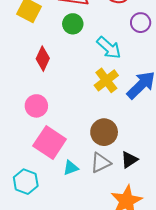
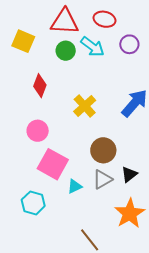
cyan arrow: (109, 48) -> (92, 47), moved
yellow cross: (106, 80) -> (85, 106), moved

